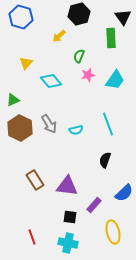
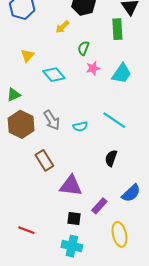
cyan line: (108, 124) -> (114, 120), turned -35
brown rectangle: (35, 180) -> (44, 160), moved
red line: (32, 237) -> (26, 230), moved, turned -49

